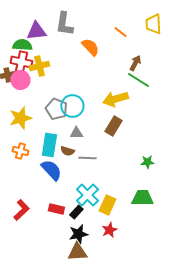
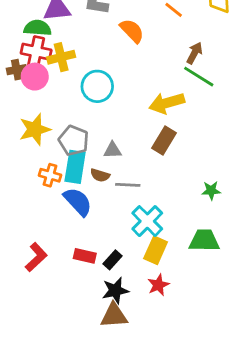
cyan circle: (72, 106) -> (97, 86), moved
gray pentagon: (56, 109) -> (74, 140), moved
orange cross: (20, 151) -> (50, 175), moved
cyan cross: (87, 195) -> (147, 221), moved

